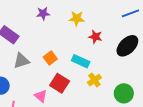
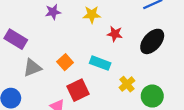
yellow cross: (94, 80) -> (127, 84), moved
red square: (60, 83) -> (78, 90), turned 36

